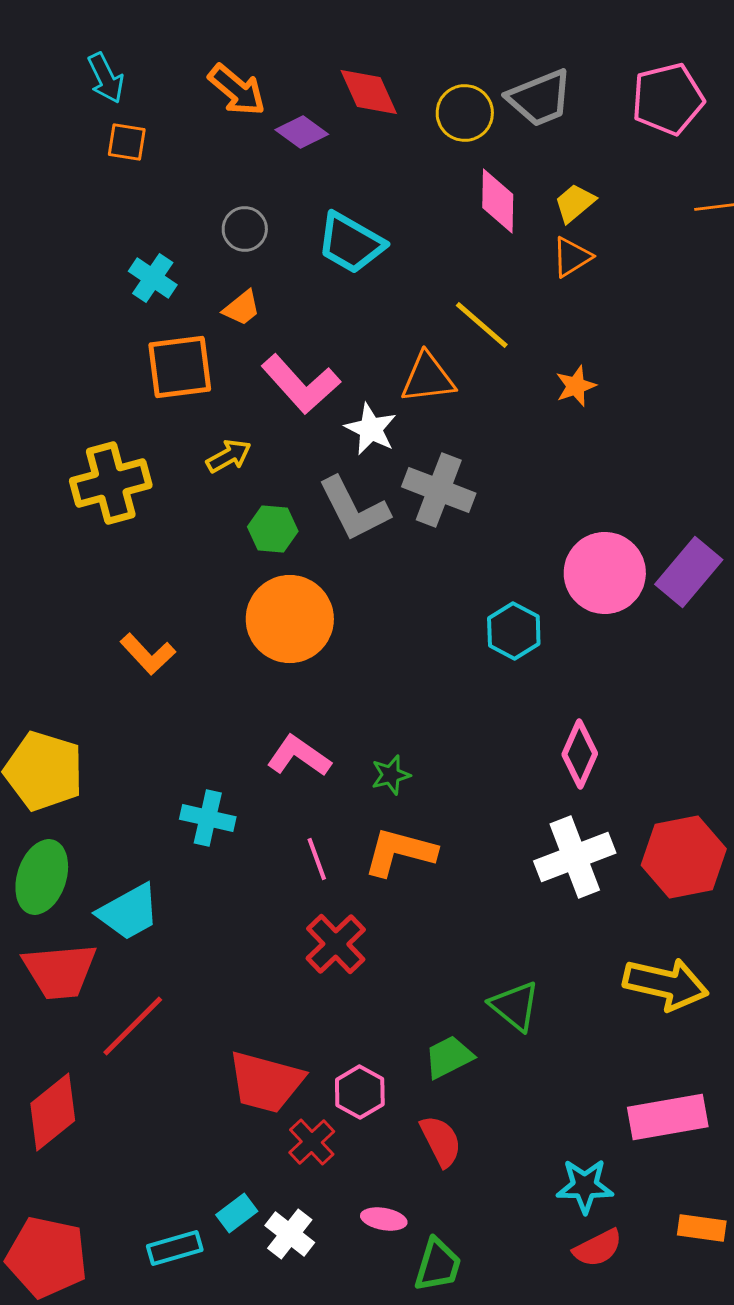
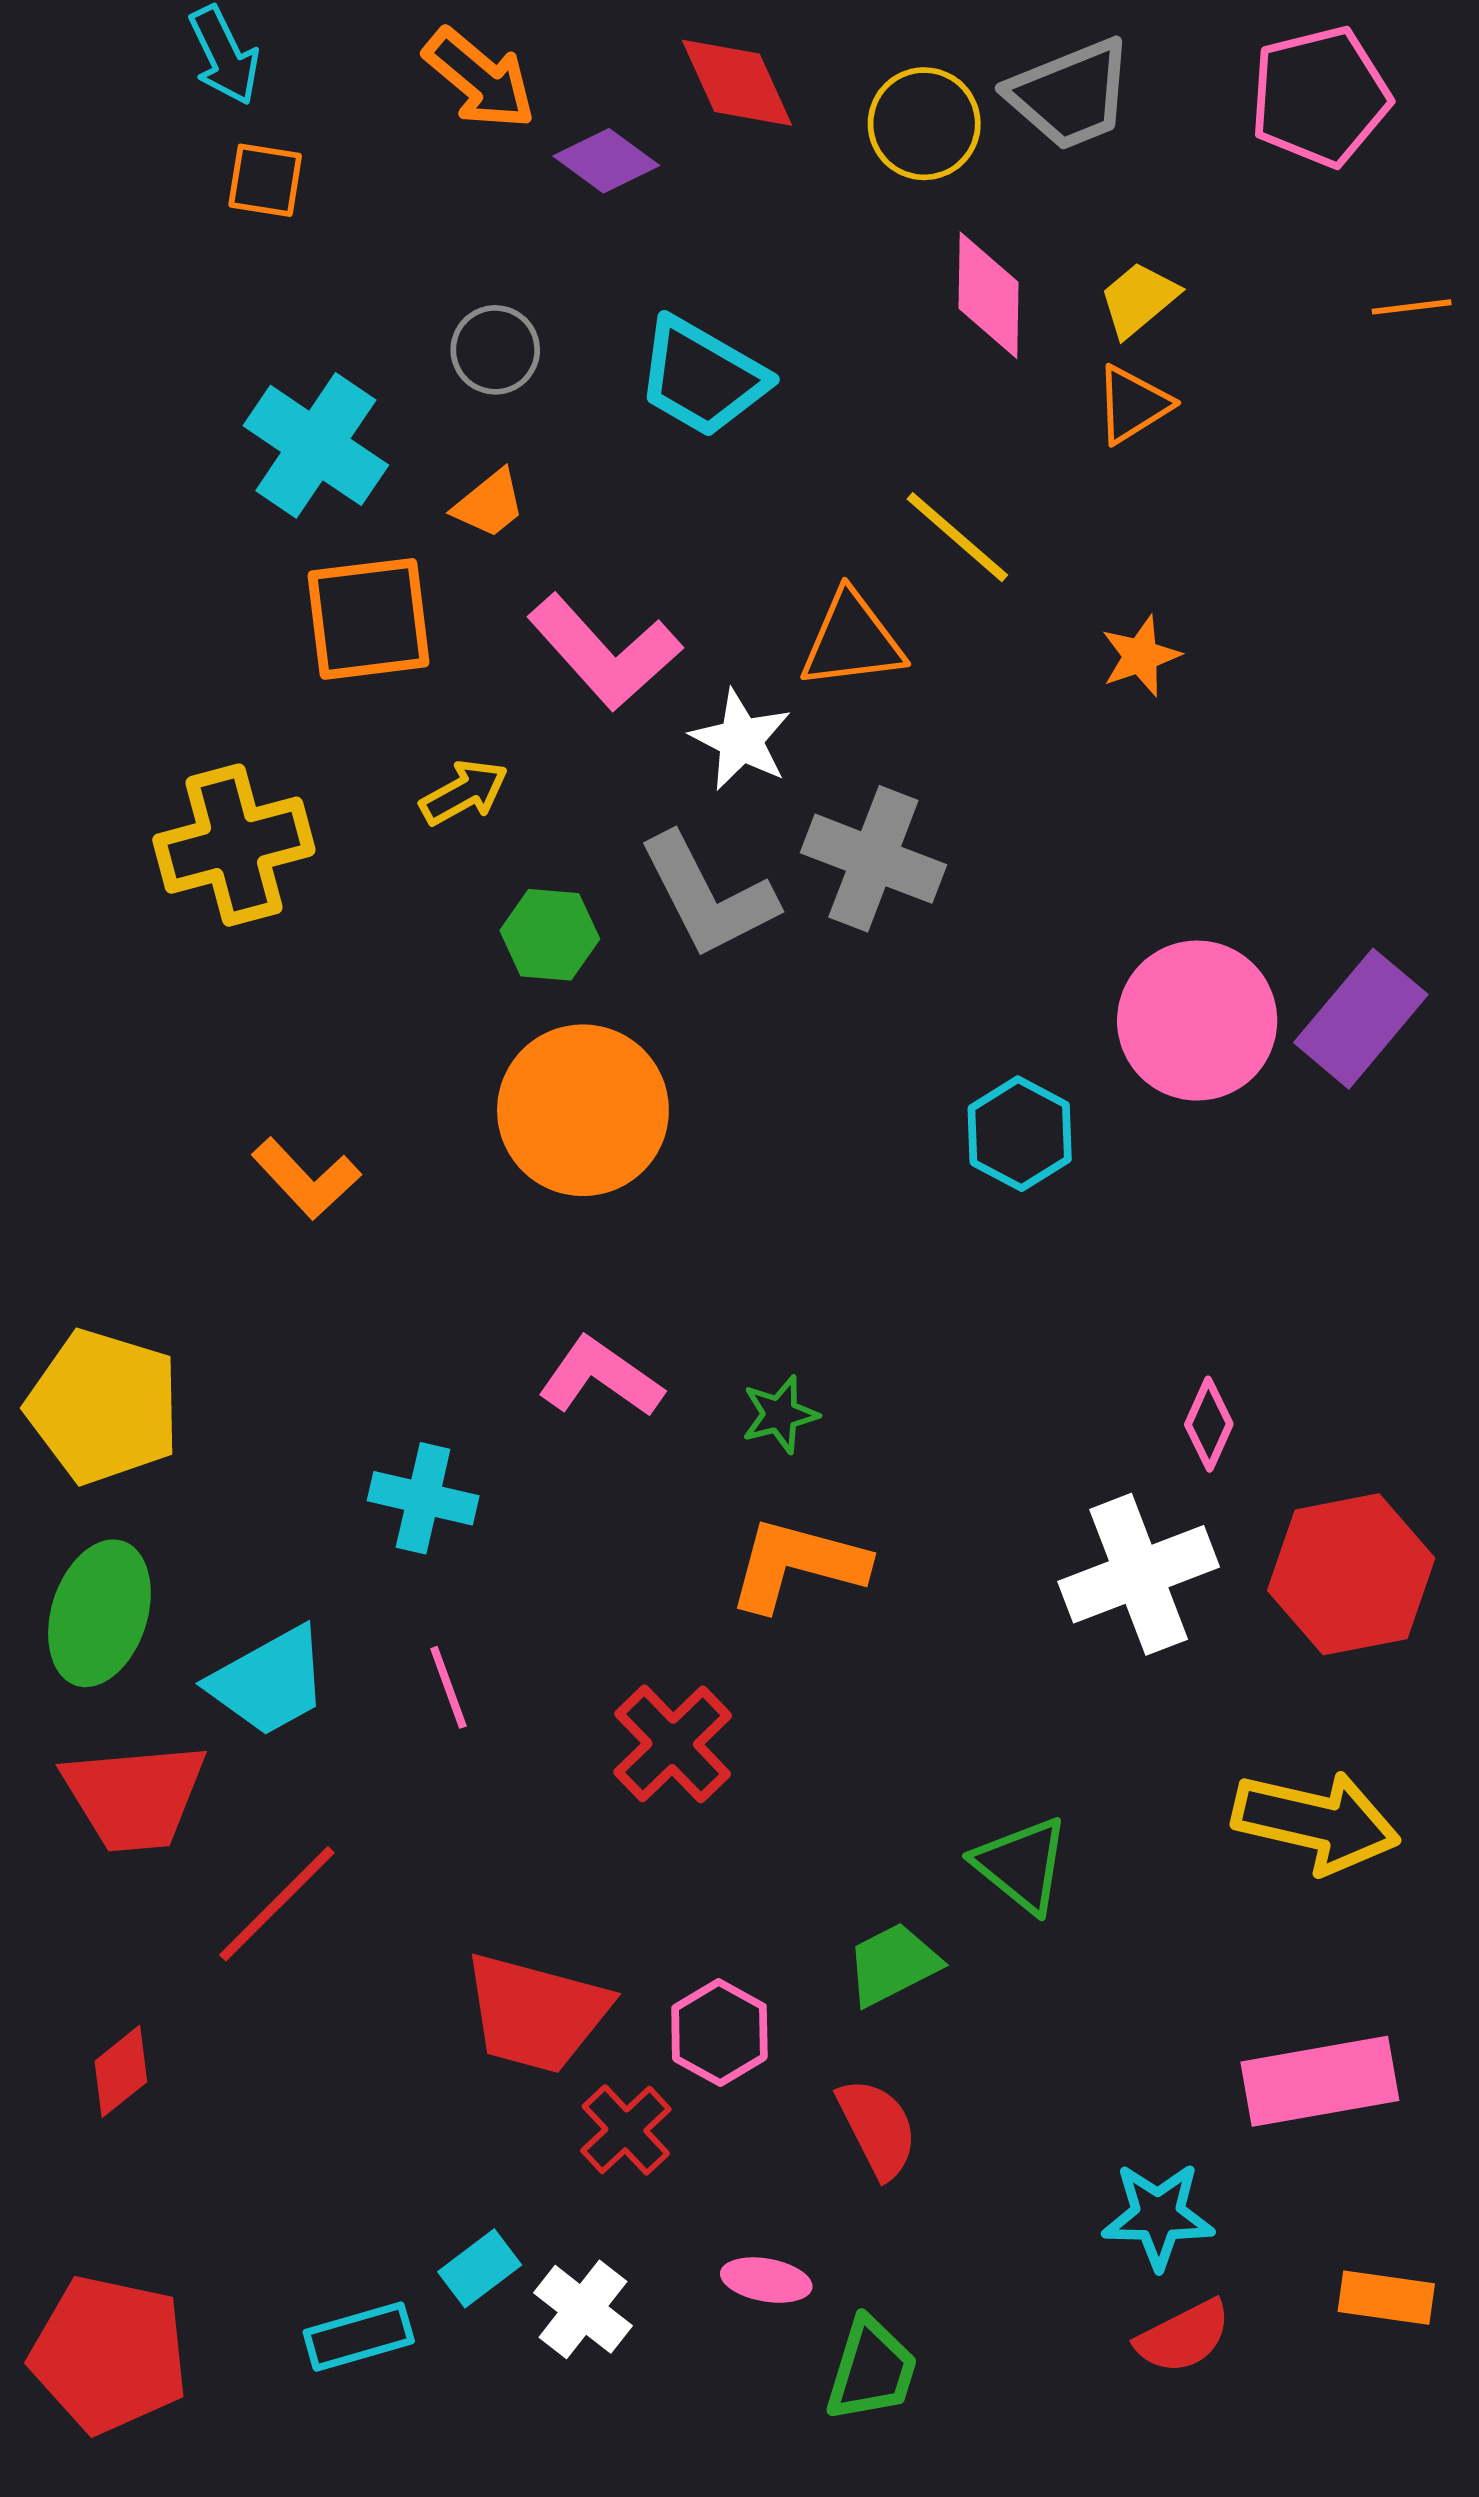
cyan cross: (153, 278) -> (316, 445), size x1.5
pink diamond: (580, 754) -> (1209, 1424), moved, size x0.7
pink line: (317, 859) -> (448, 1687), moved
red diamond: (53, 1112) -> (121, 2071), size x0.6

